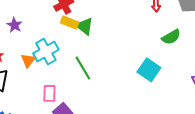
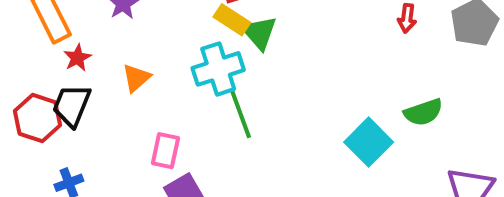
green semicircle: (171, 37) -> (423, 112), moved
cyan cross: (46, 52) -> (218, 69), moved

